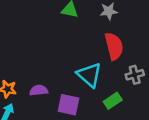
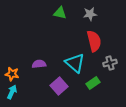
purple semicircle: (39, 90) -> (39, 64), moved
purple square: (69, 105) -> (59, 86), turned 36

